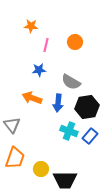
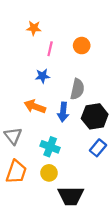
gray semicircle: (71, 82) -> (77, 89), turned -108
cyan cross: (69, 131) -> (50, 147), moved
yellow circle: (41, 169) -> (49, 173), moved

